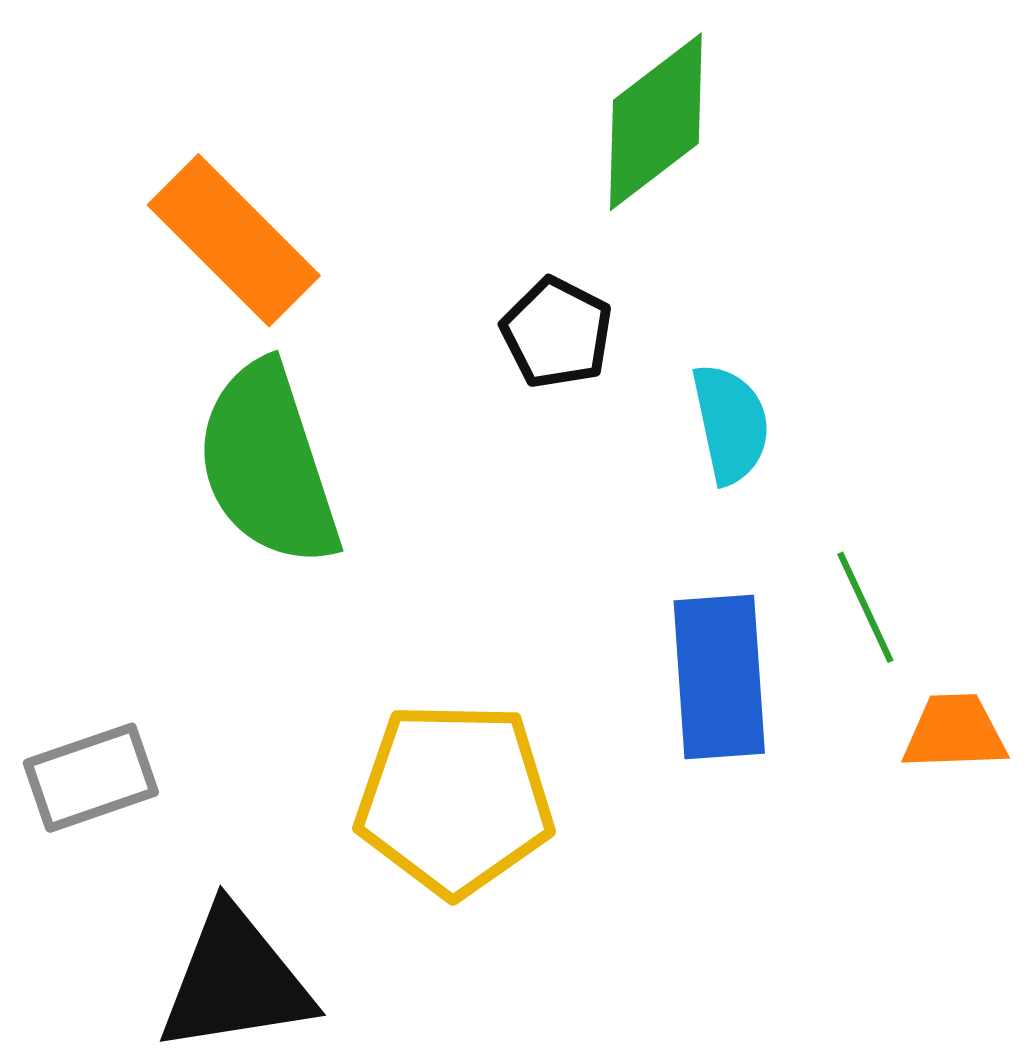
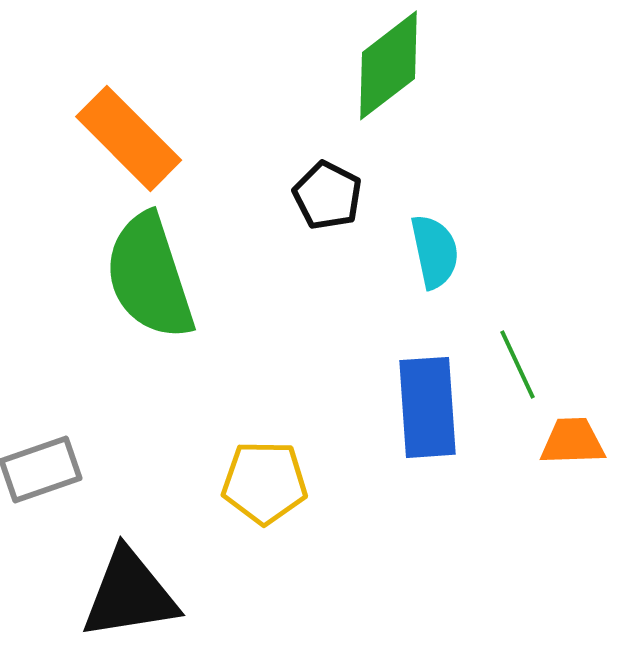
yellow pentagon: (455, 799) -> (265, 482), size x0.7

